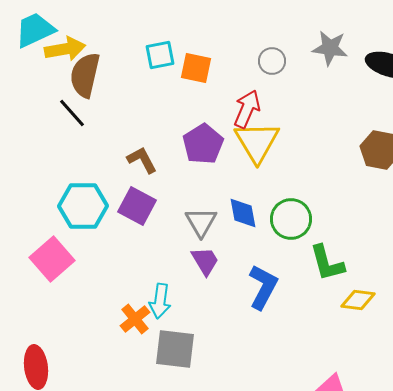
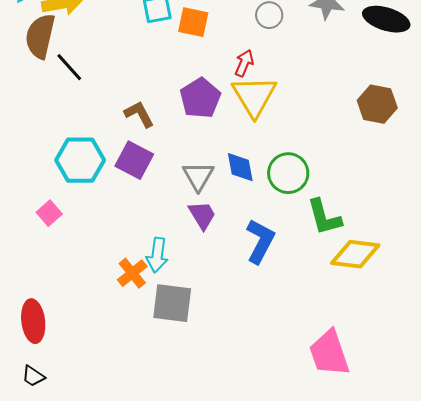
brown semicircle: (85, 75) -> (40, 36), moved
red arrow: (247, 109) -> (244, 63), size x0.7
pink square: (52, 259) -> (49, 213), size x0.6
yellow diamond: (358, 300) -> (355, 254), size x1.4

